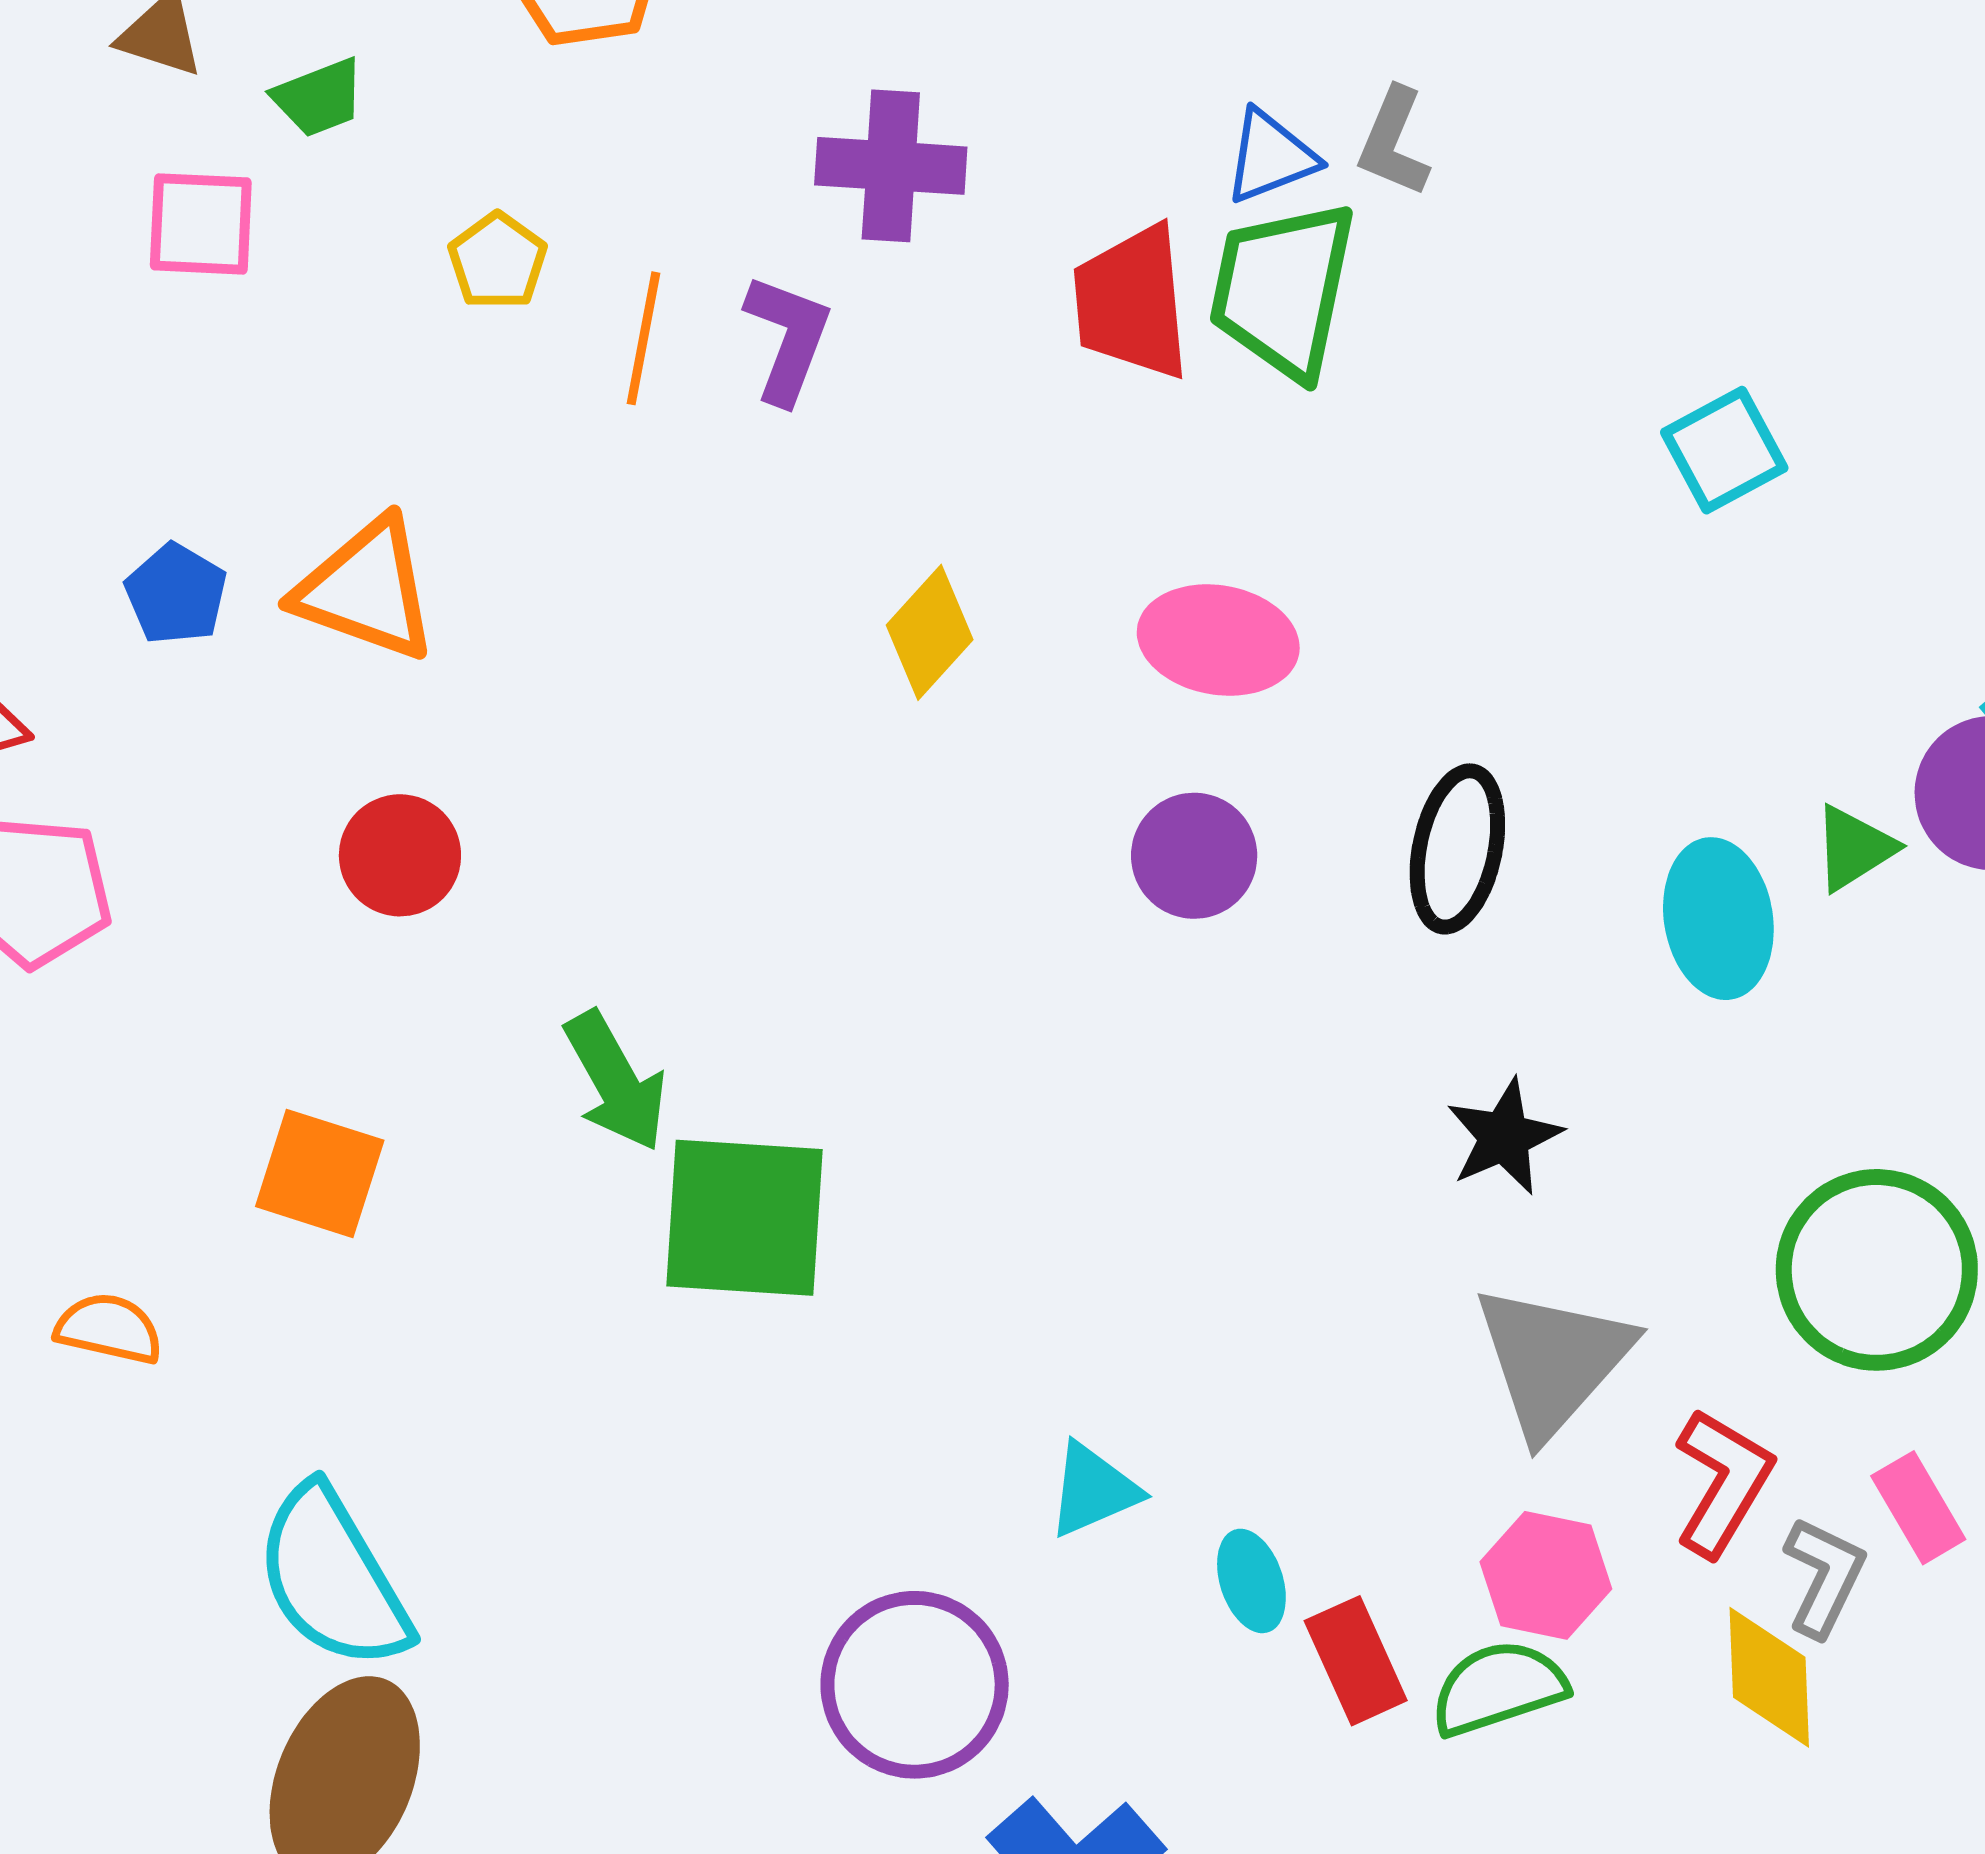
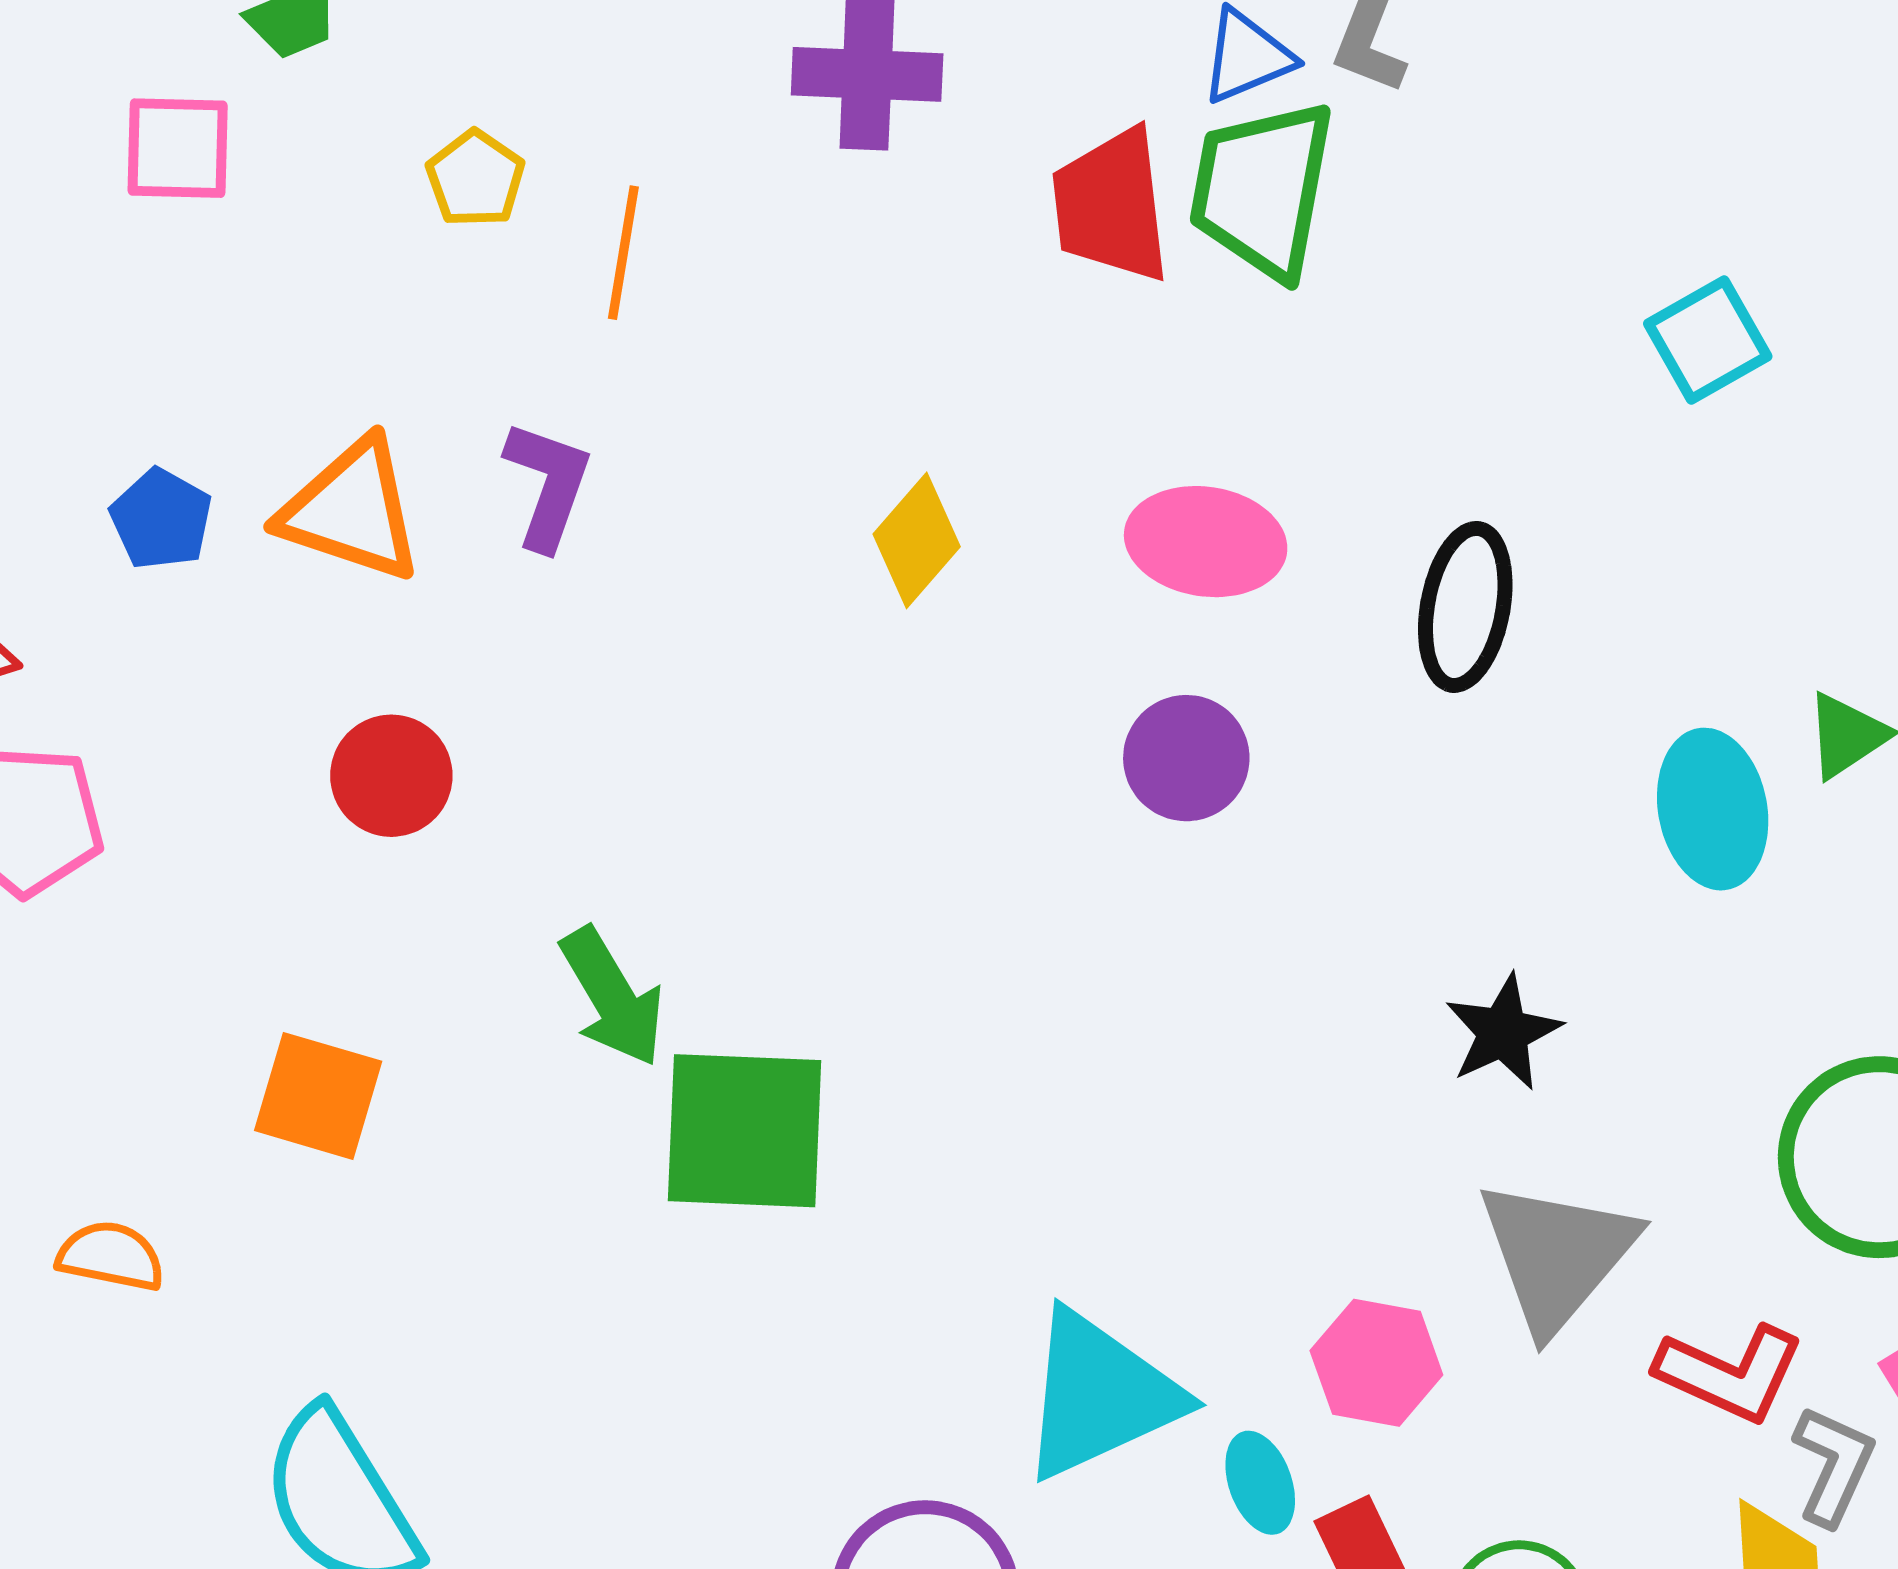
purple L-shape: (788, 339) -> (548, 485), moved
black ellipse: (1457, 849) -> (1465, 607), moved
red L-shape: (1723, 1482) -> (1730, 1373), turned 85
cyan triangle: (1093, 1490) -> (1100, 1395), size x1.8
pink hexagon: (1546, 1575) -> (1376, 1363), moved

